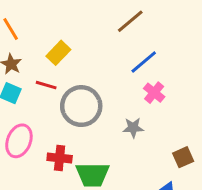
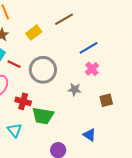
brown line: (130, 21) -> (64, 19), moved
red line: (46, 85) -> (14, 64), moved
brown square: (183, 157) -> (106, 100), moved

